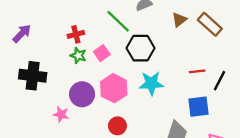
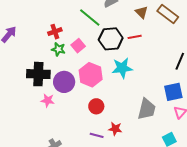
brown triangle: (179, 20) -> (142, 12), turned -32
red line: (197, 71) -> (135, 37), moved
black cross: (33, 76) -> (38, 74), moved
blue square: (198, 107) -> (173, 92), moved

